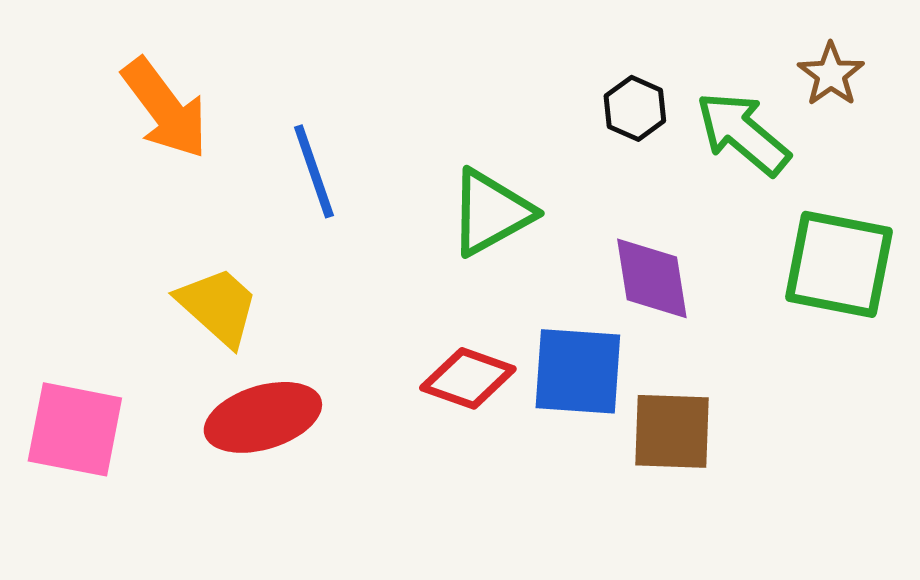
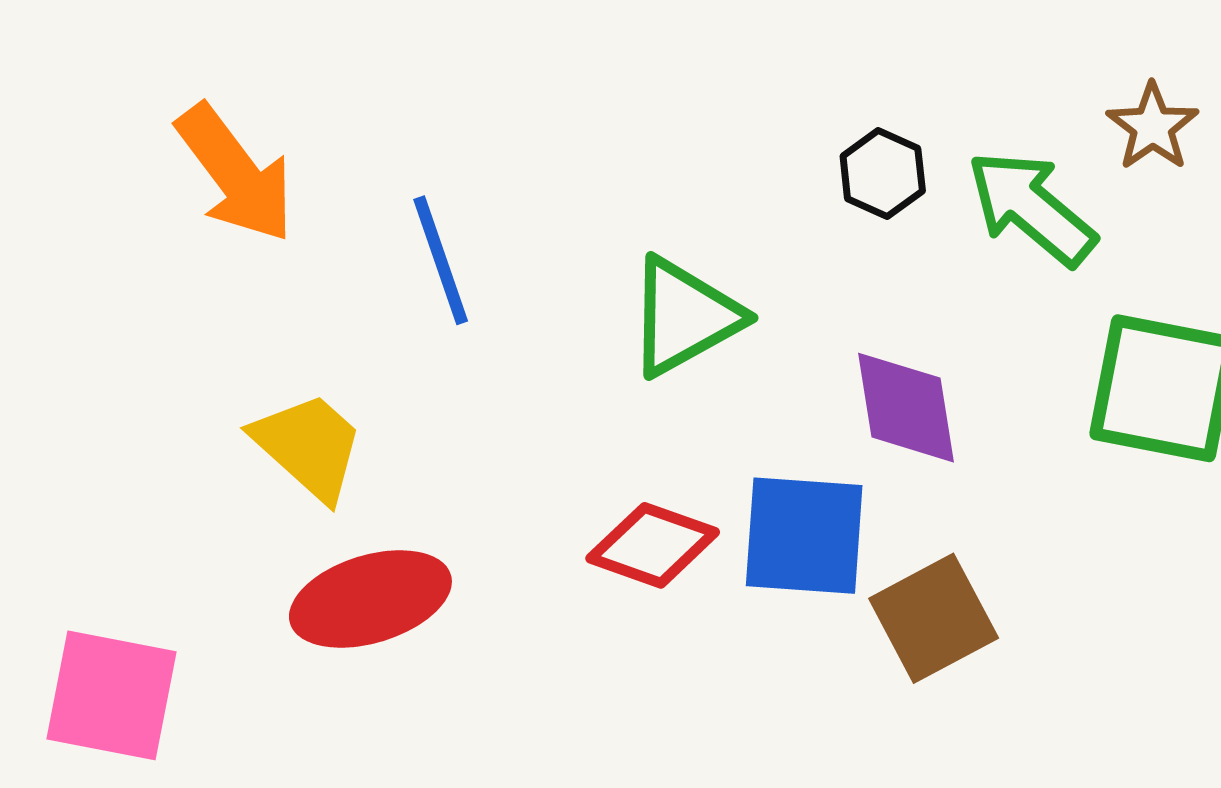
pink square: (75, 429) -> (112, 695), moved
brown square: (672, 431) -> (934, 618), turned -30

